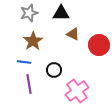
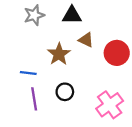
brown star: (33, 41) -> (59, 54), moved
black circle: (54, 70) -> (65, 92), moved
pink cross: (77, 91) -> (110, 105), moved

